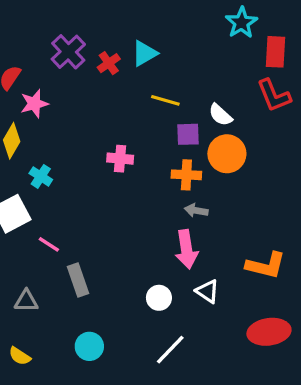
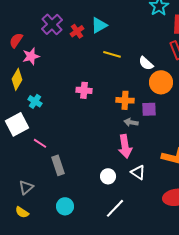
purple square: (188, 134) -> (149, 109), moved
orange circle: (227, 154) -> (161, 82), moved
gray triangle: (26, 301) -> (26, 187), moved, turned -42

